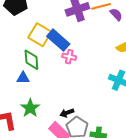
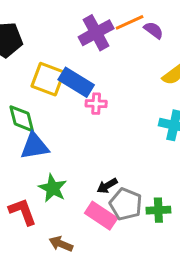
green diamond: (31, 60) -> (22, 119), moved
blue triangle: (23, 78) -> (35, 146), size x1.5

